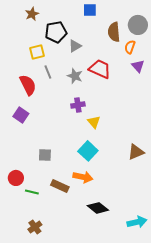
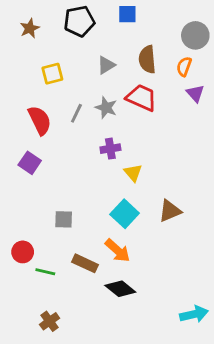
brown star: (32, 14) -> (30, 28), moved
black pentagon: (56, 32) -> (79, 21), moved
brown semicircle: (114, 32) -> (147, 59), moved
gray line: (48, 72) -> (76, 113), moved, turned 48
brown triangle: (136, 152) -> (170, 211), moved
orange arrow: (83, 177) -> (117, 251), turned 30
black diamond: (98, 208) -> (120, 289), moved

